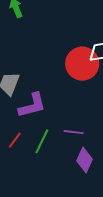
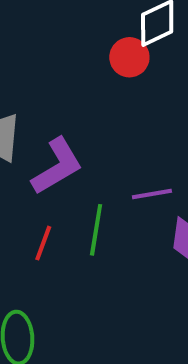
red circle: (82, 64) -> (129, 57), size x0.6

